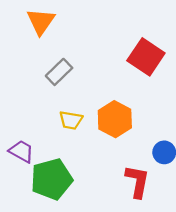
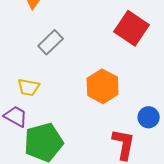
yellow trapezoid: (71, 120) -> (29, 87), moved

